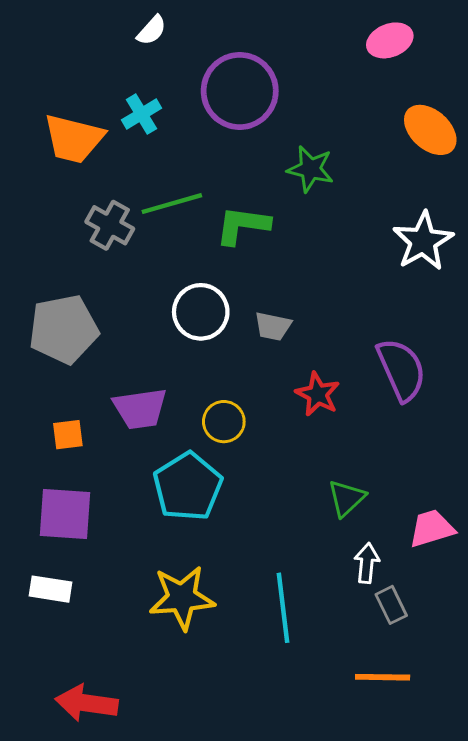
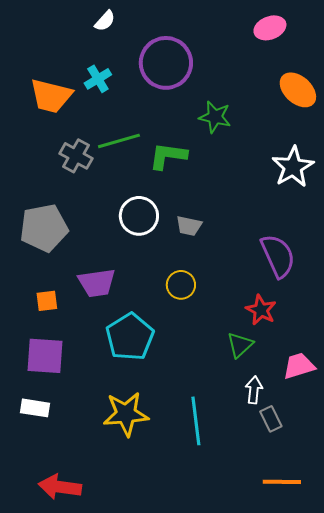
red star: (318, 394) -> (261, 310), moved
yellow circle: (224, 422) -> (181, 285), moved
orange line: (383, 677) -> (282, 482), moved

